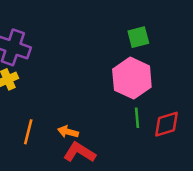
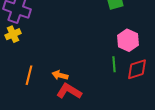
pink hexagon: (132, 78) -> (128, 40), moved, size x0.7

